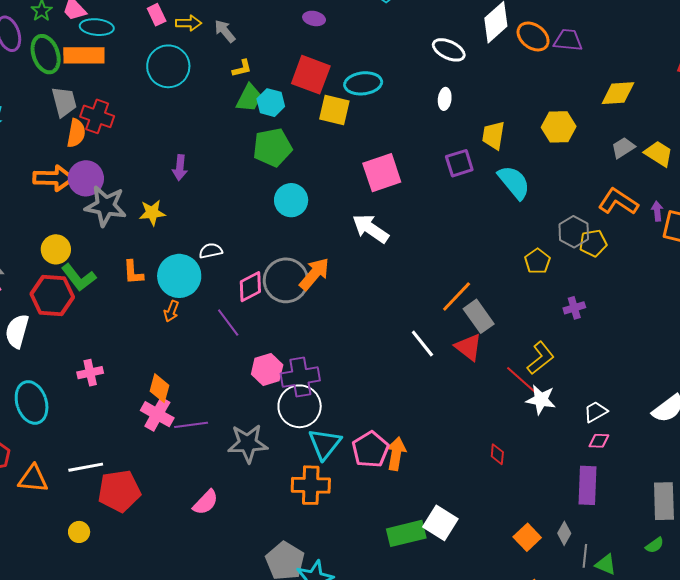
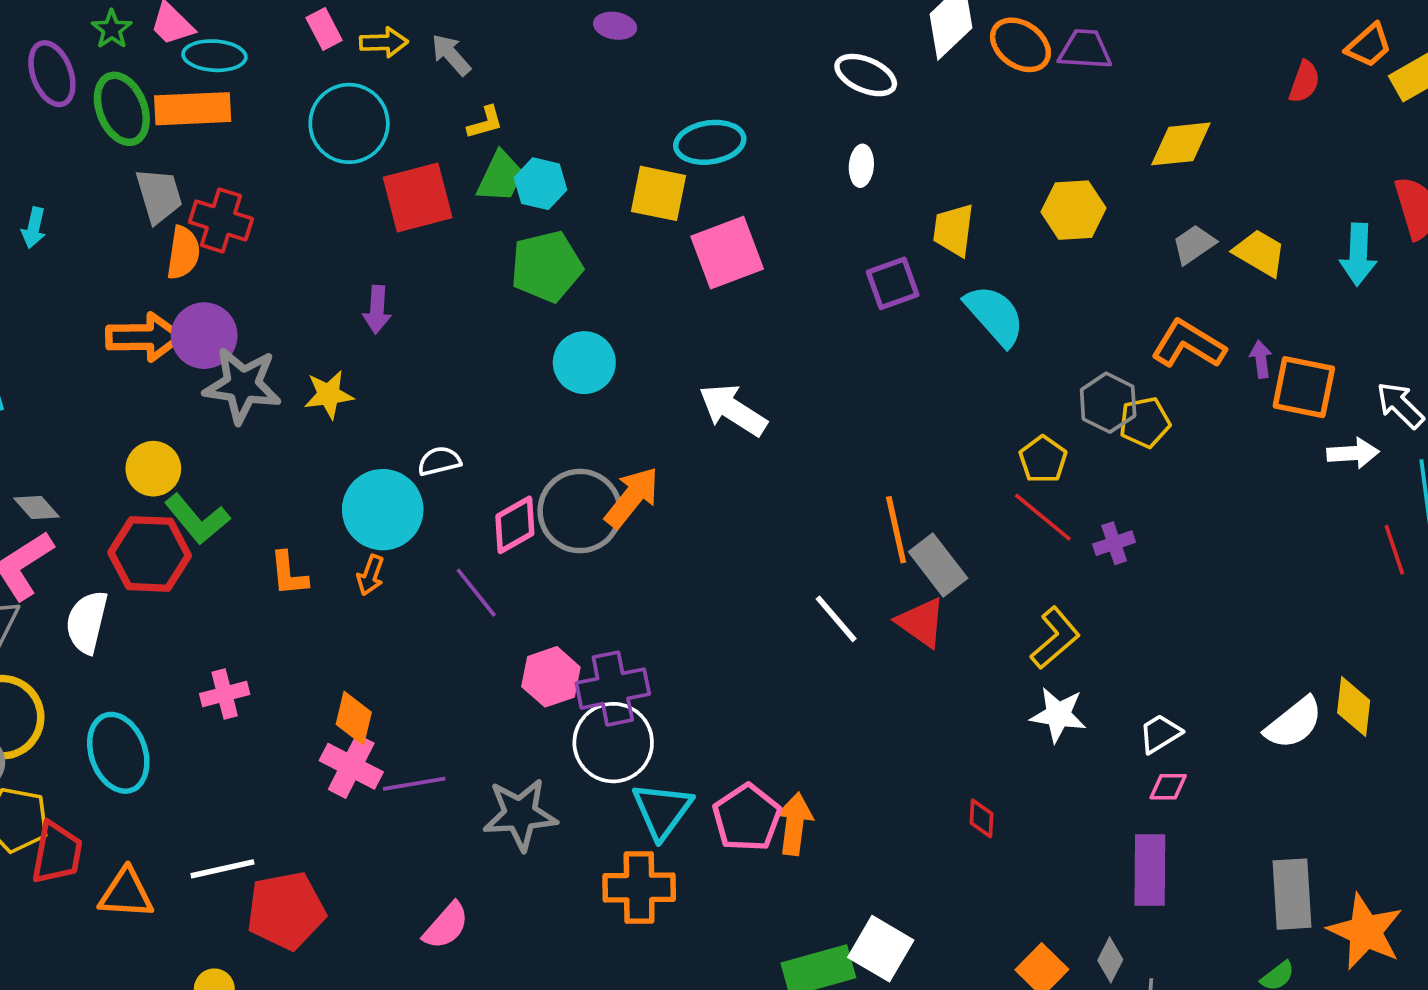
red square: (311, 75) -> (418, 198), moved, turned -33
pink square: (382, 173) -> (727, 253), moved
orange L-shape: (133, 272) -> (289, 574), moved
orange line: (457, 296) -> (896, 530), turned -54
red line: (522, 380) -> (1043, 517), moved

